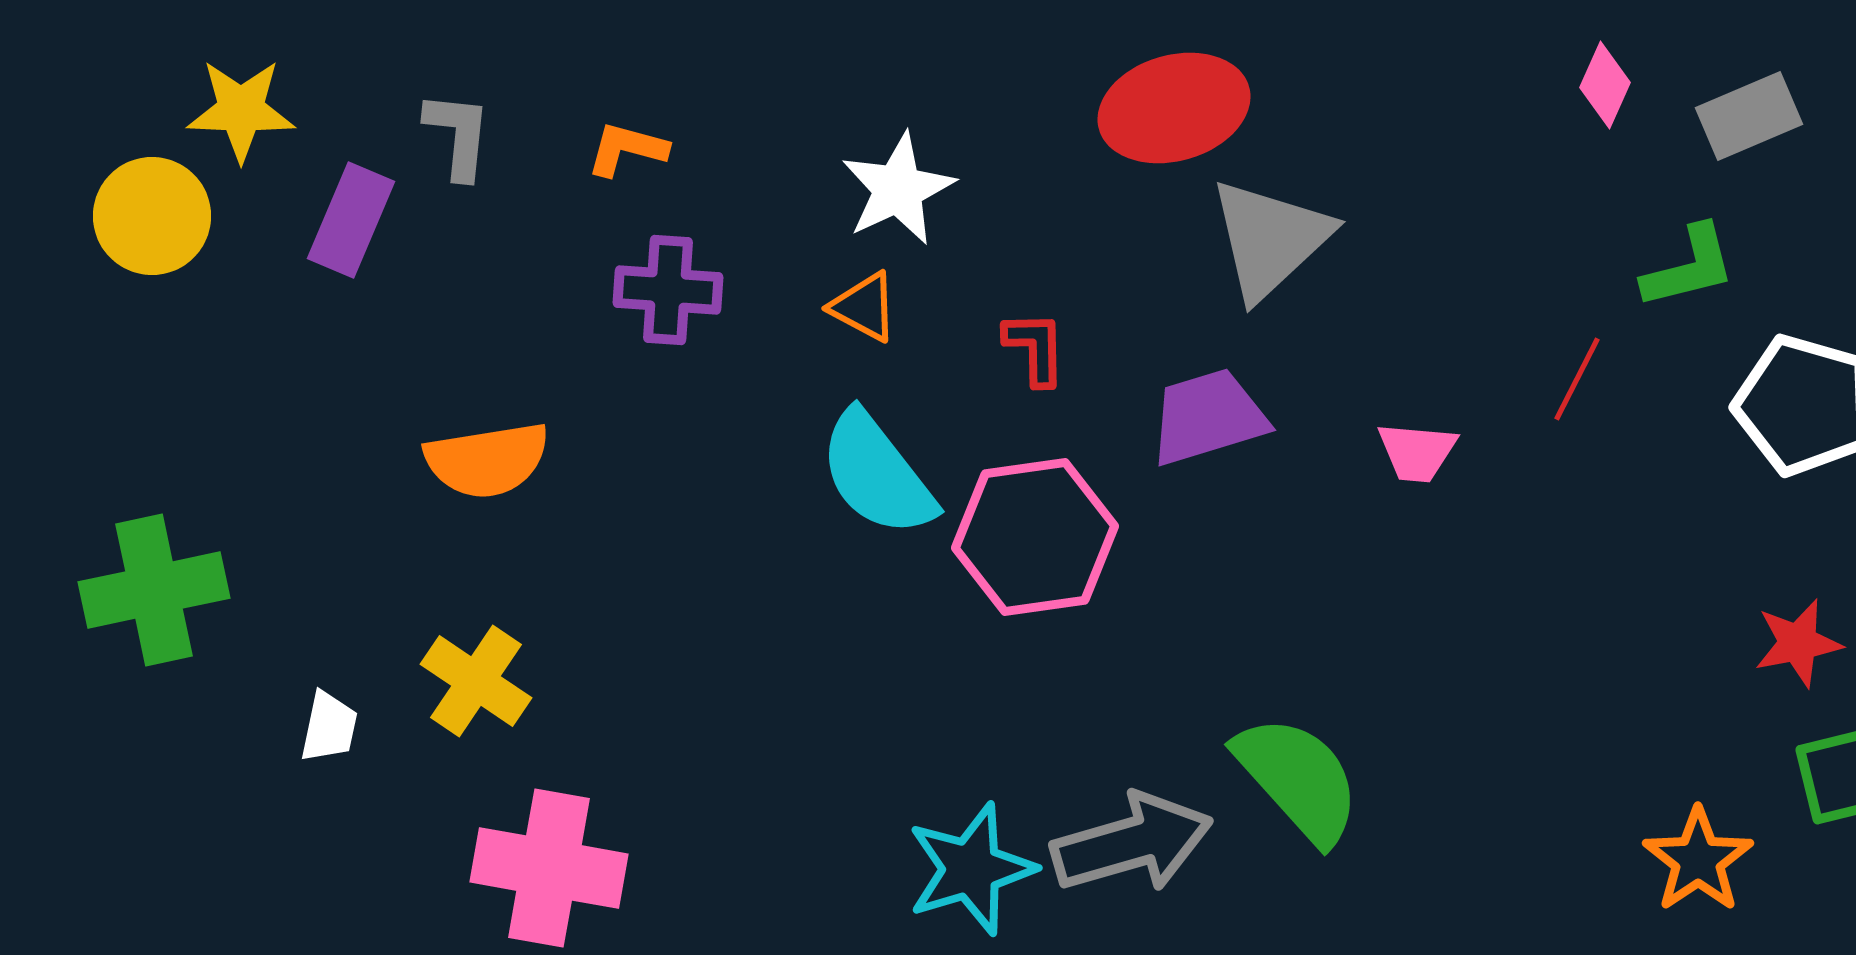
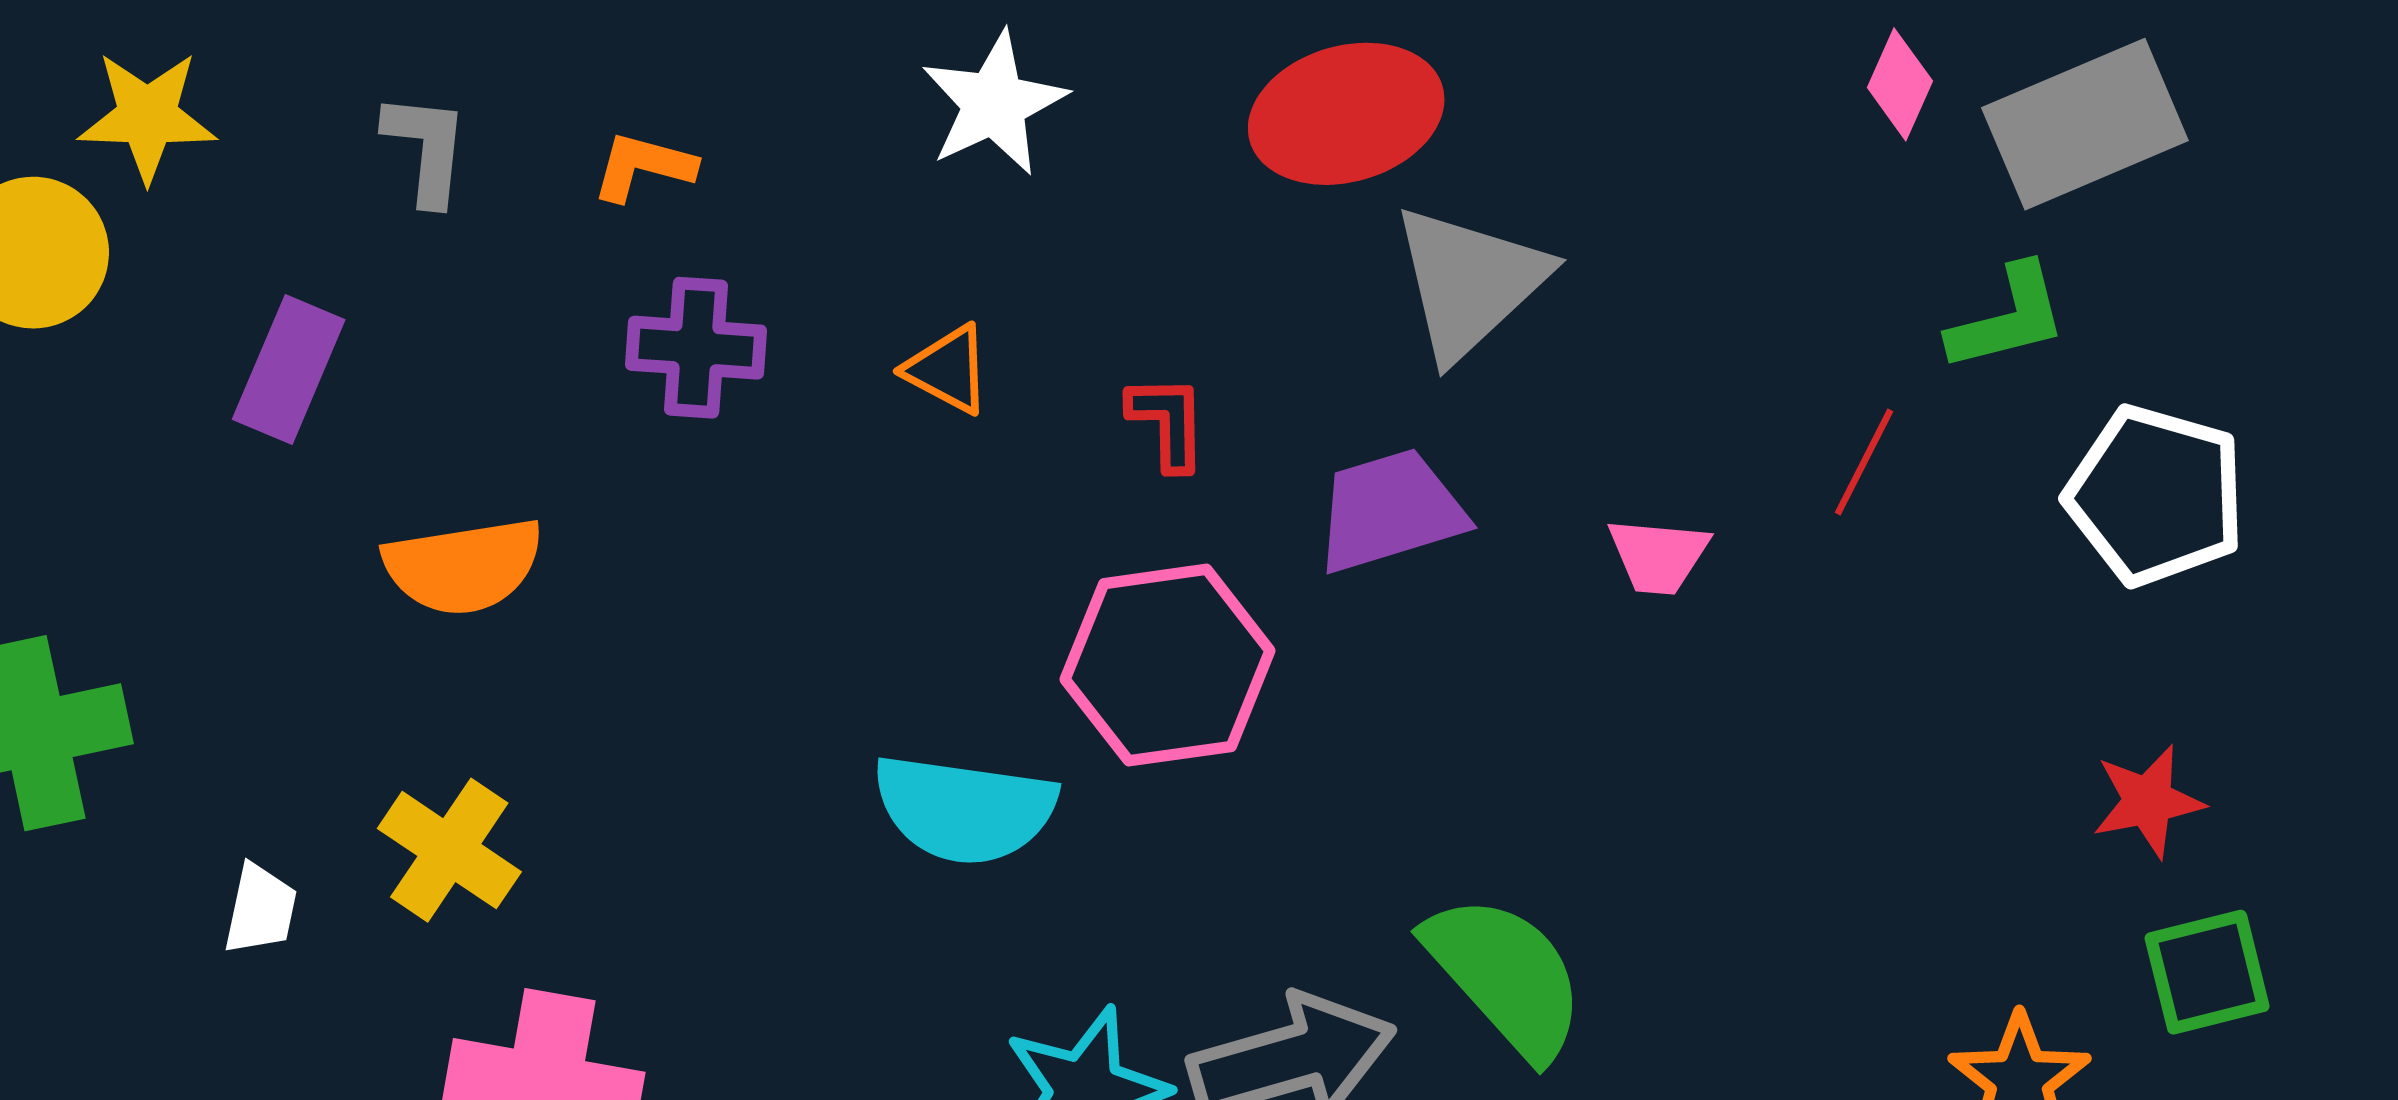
gray rectangle: (1749, 116) -> (2085, 124), size x1.5
white star: (898, 189) -> (994, 104), moved
purple rectangle: (351, 220) -> (289, 370), moved
cyan semicircle: (877, 474) -> (965, 809), moved, turned -44

